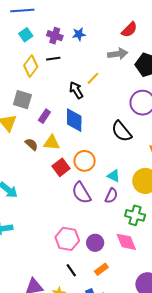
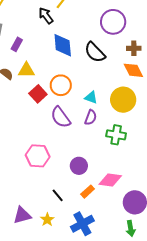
blue diamond: (74, 120) -> (63, 45), moved
pink hexagon: (67, 239) -> (38, 156), moved
pink diamond: (126, 242) -> (110, 180), moved, turned -55

